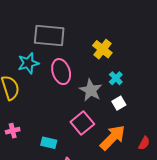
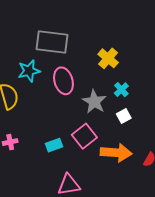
orange arrow: (113, 138) -> (116, 153), turned 48
cyan rectangle: (49, 143) -> (54, 145), moved, turned -35

